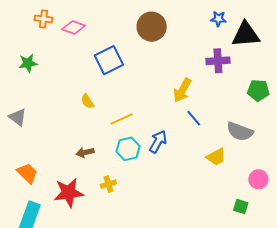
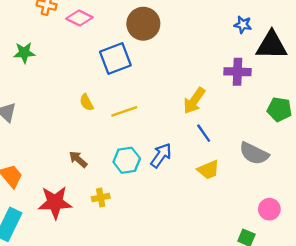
brown circle: (152, 27) -> (143, 24), moved
yellow line: (122, 119) -> (124, 111), moved
brown arrow: (85, 152) -> (78, 159), turned 48
yellow trapezoid: (216, 157) -> (208, 170), moved

